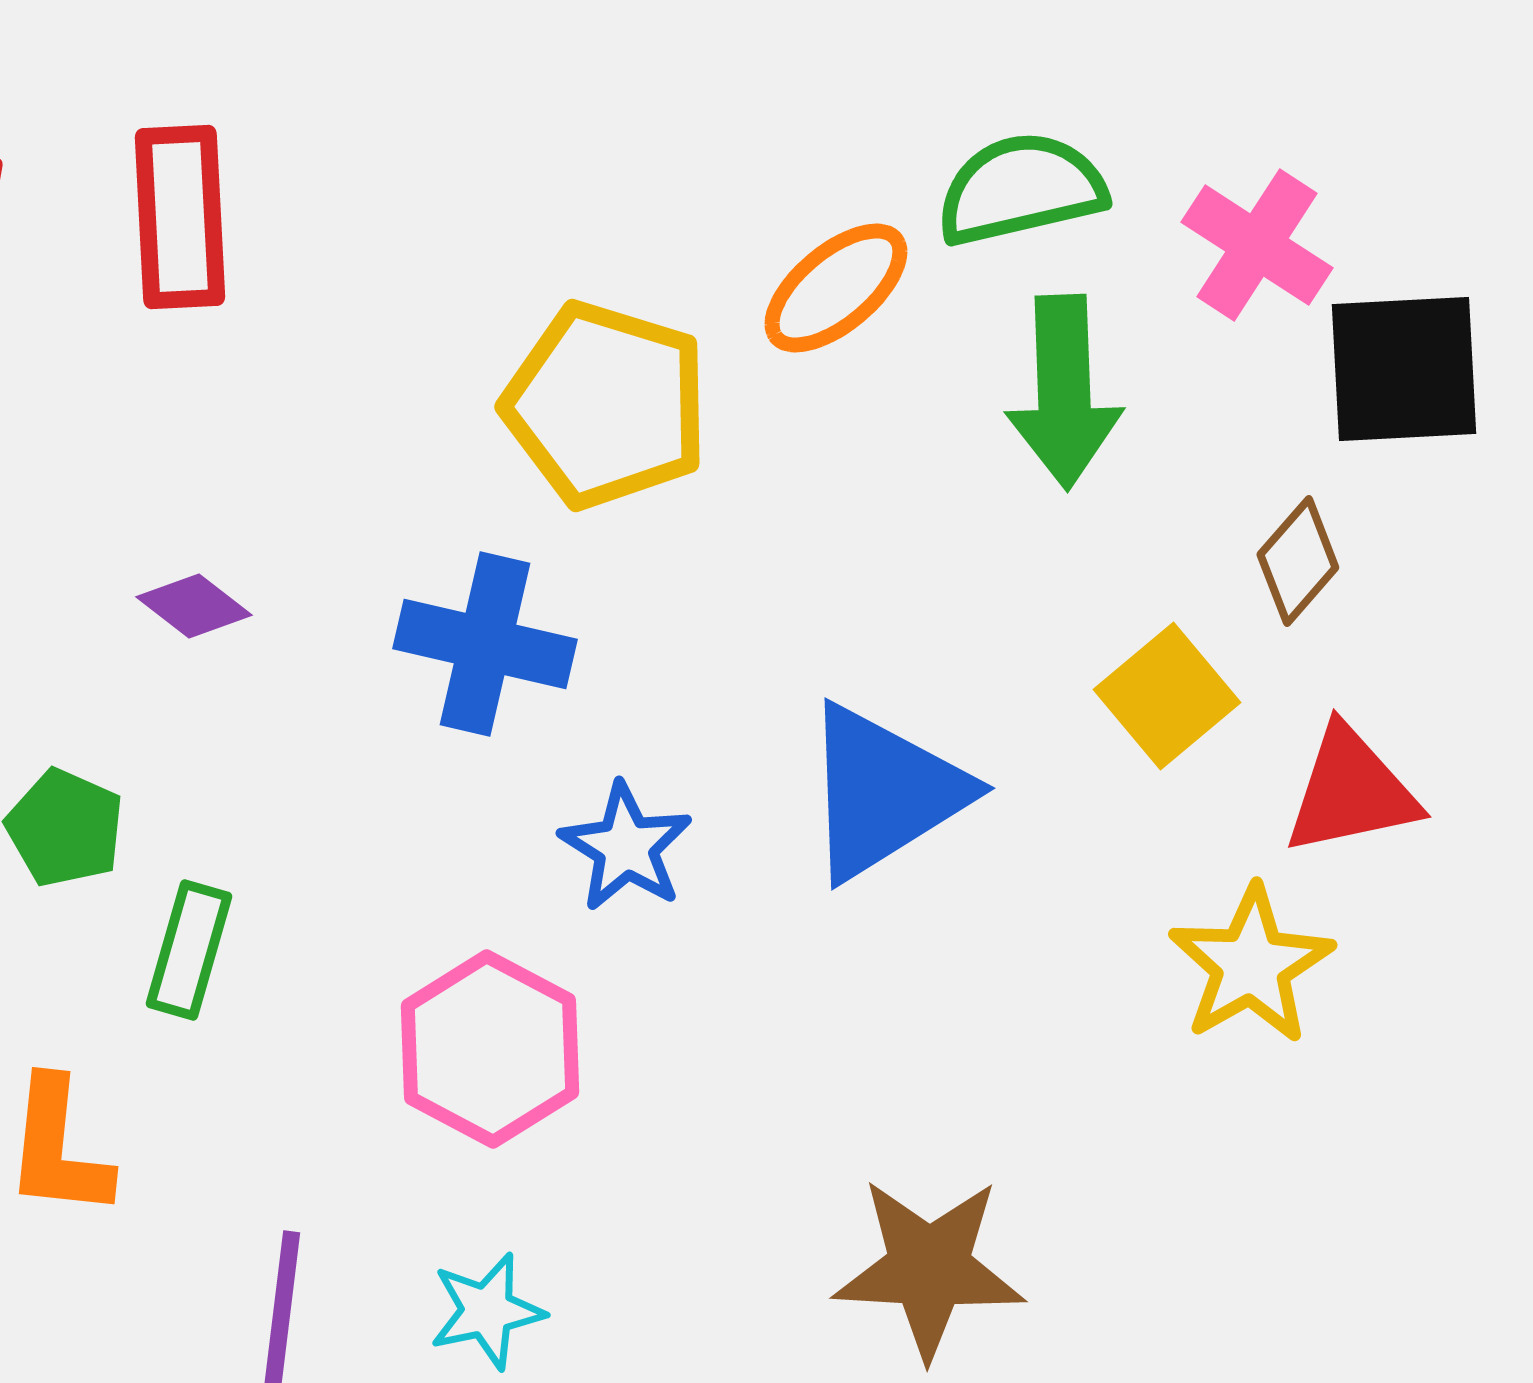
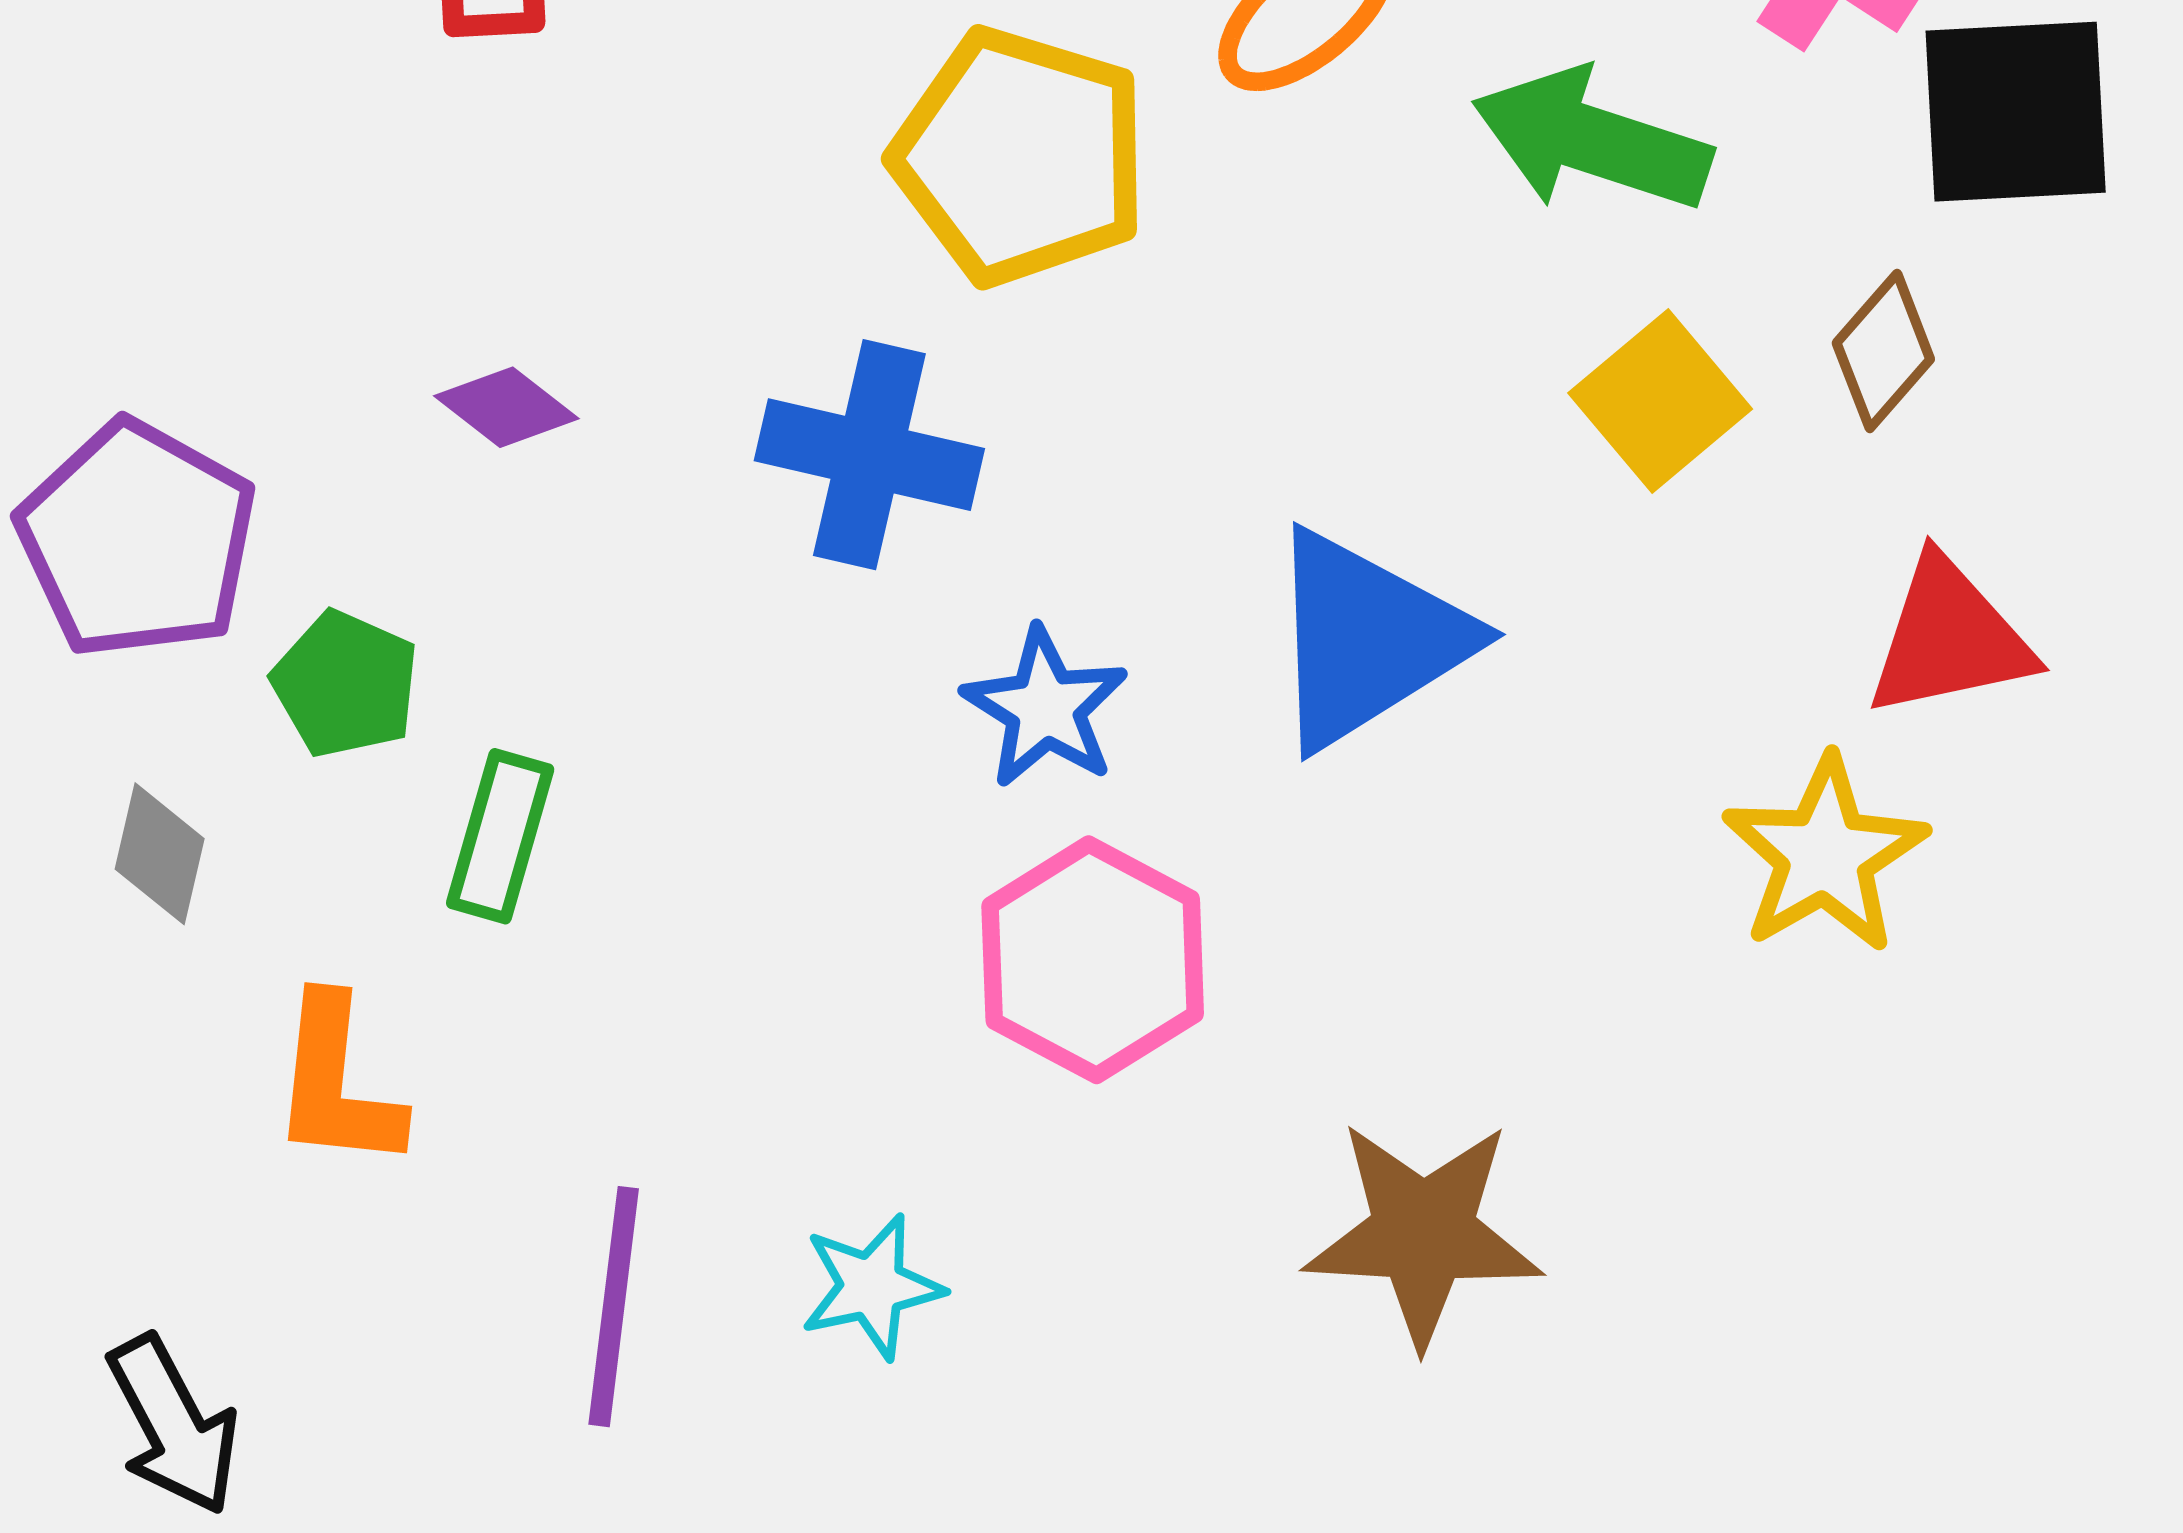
green arrow: (1064, 392) -> (1592, 140), turned 110
yellow square: (1167, 696) -> (1660, 401), moved
pink hexagon: (490, 1049) -> (1093, 960), moved

